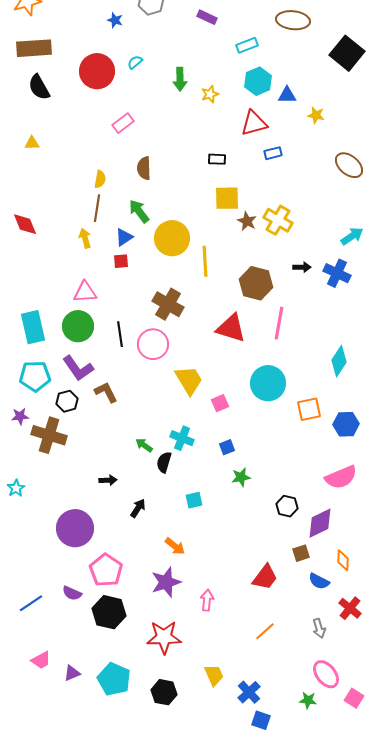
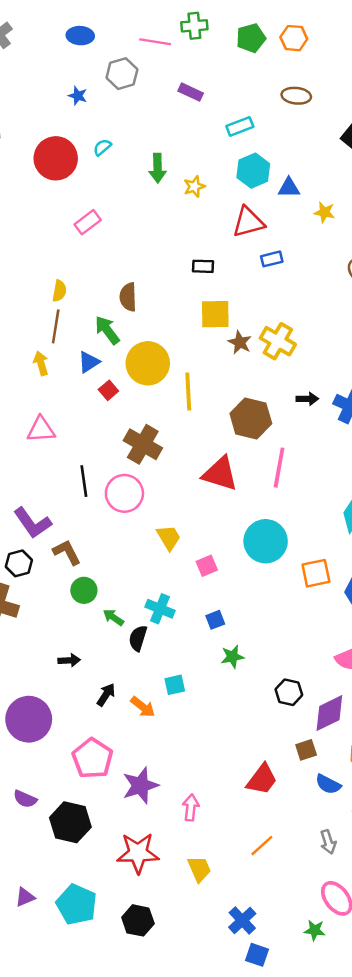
brown ellipse: (293, 20) -> (296, 96), size x0.7
brown semicircle: (144, 168) -> (128, 297), moved
red square: (121, 261) -> (108, 390), moved, turned -35
green circle: (78, 326) -> (84, 590), moved, size x0.7
yellow trapezoid: (189, 380) -> (169, 538), size x0.7
orange arrow: (175, 546) -> (143, 707), moved
pink pentagon: (106, 570) -> (93, 758), moved
yellow trapezoid: (214, 675) -> (199, 869), moved

